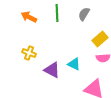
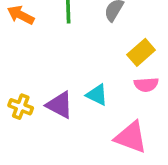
yellow cross: (29, 53) -> (21, 107), moved

